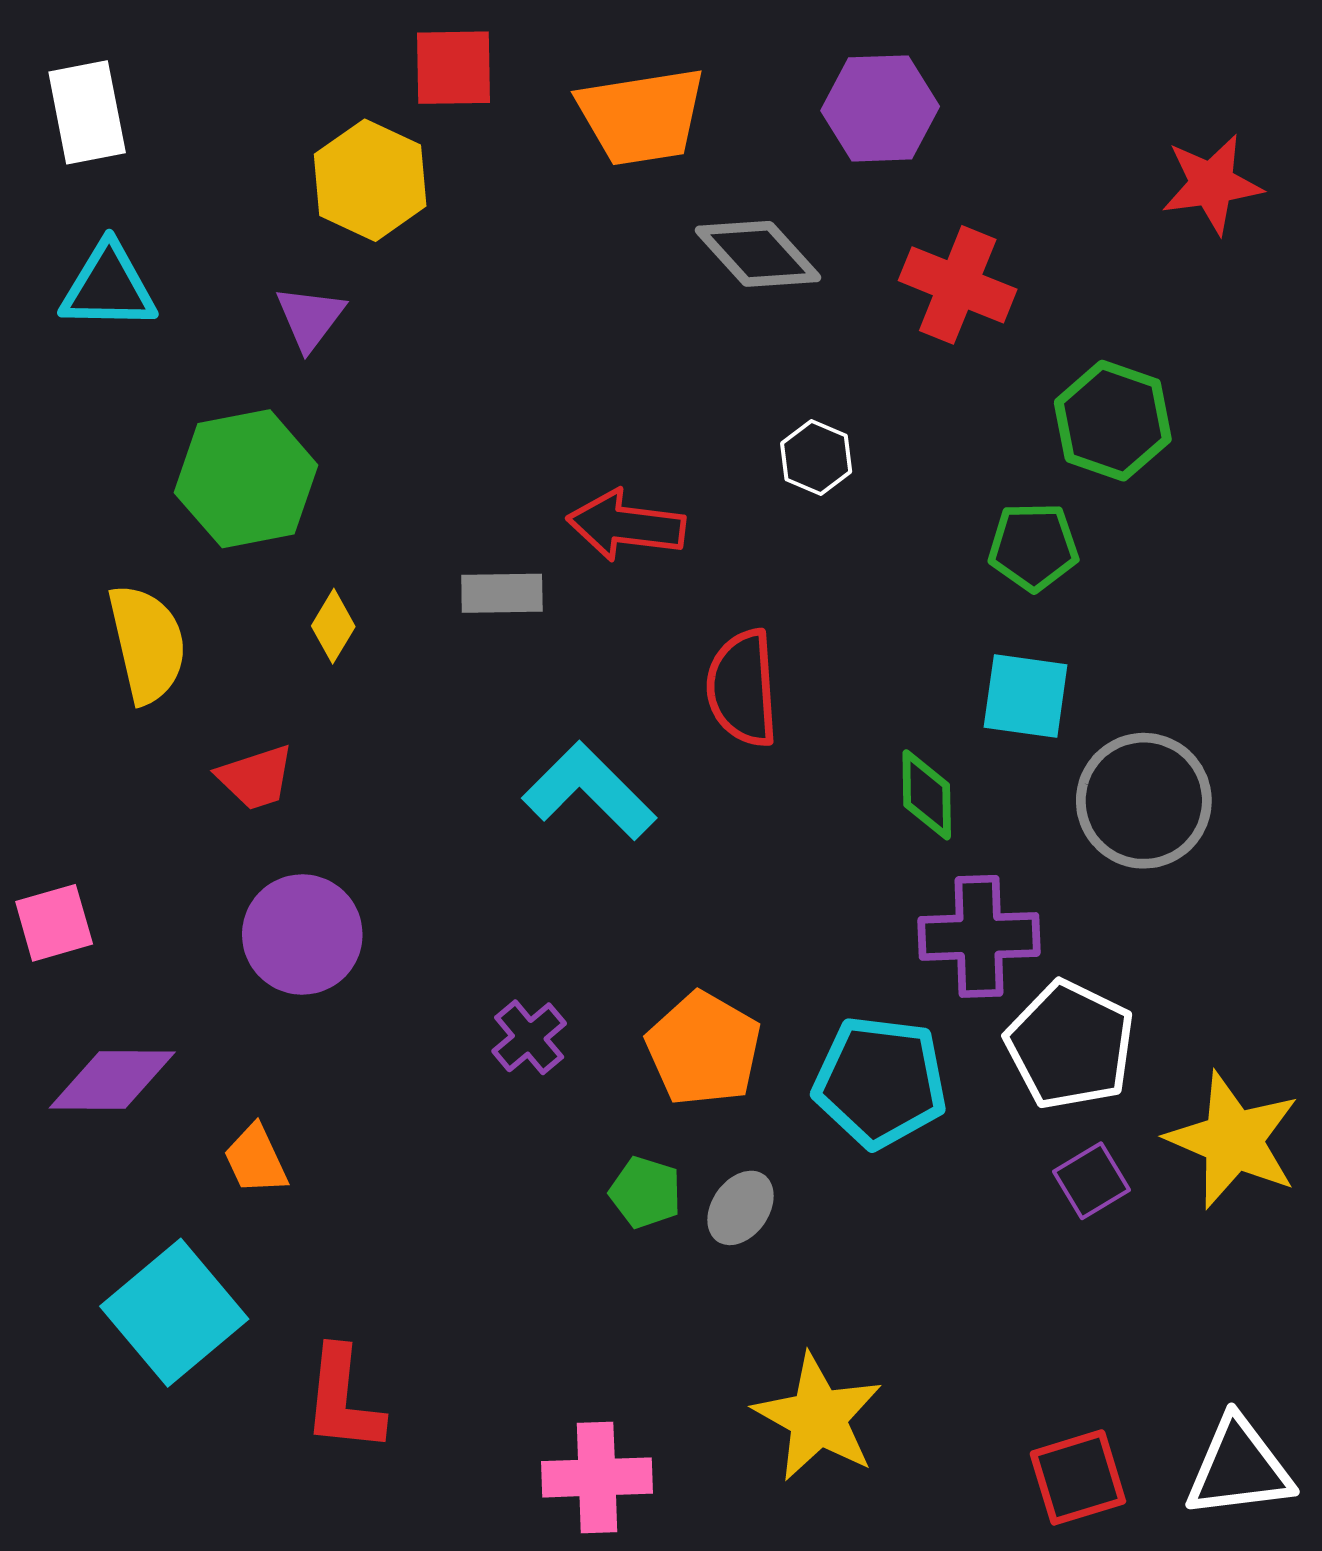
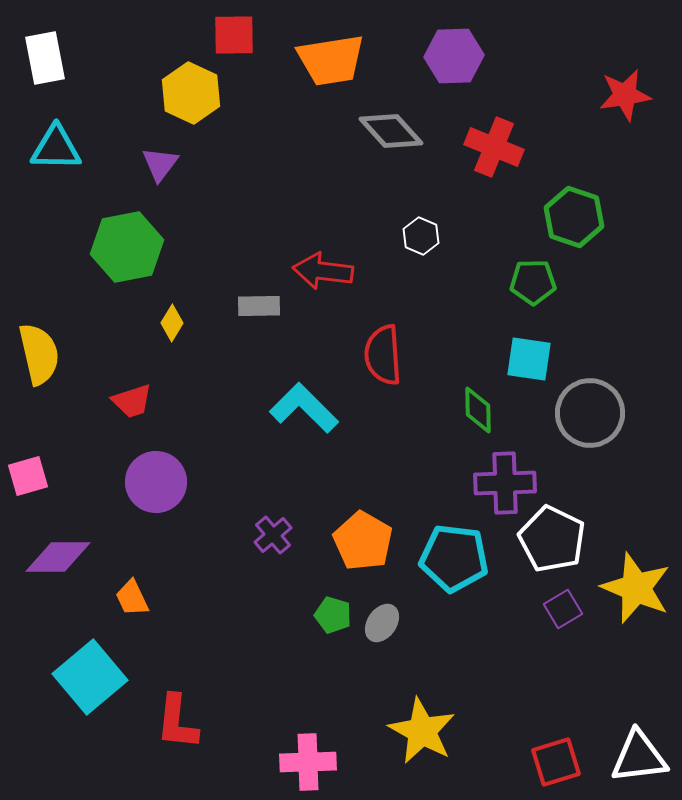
yellow semicircle: (147, 644) -> (39, 354), moved

